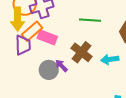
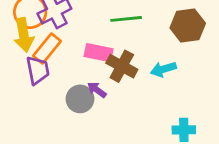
pink rectangle: (47, 37) -> (99, 53), moved

